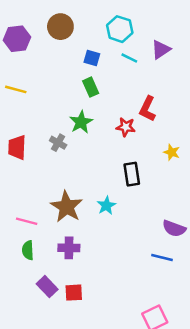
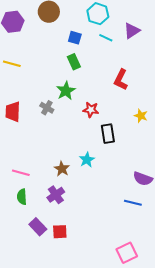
red star: (126, 127) -> (91, 110), moved
brown star: (66, 207) -> (62, 169), moved, size x0.6
purple cross: (69, 248) -> (56, 195), turned -36

